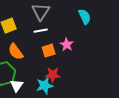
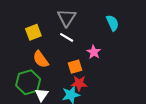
white line: (41, 31) -> (67, 37), turned 40
orange square: (49, 51) -> (75, 67), moved

